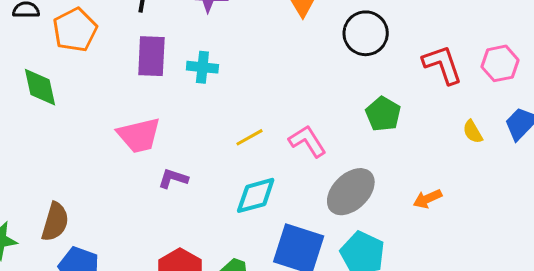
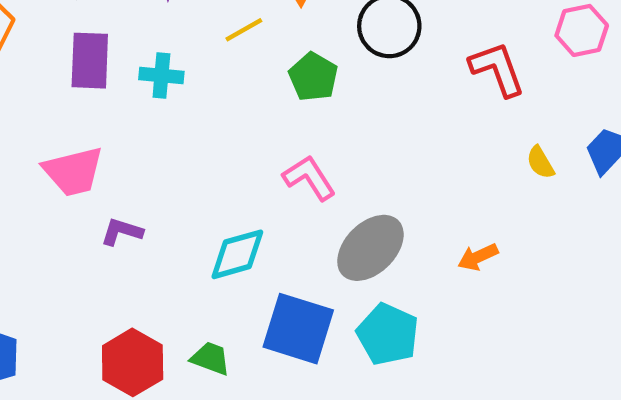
pink hexagon: (500, 63) -> (582, 30), moved
green pentagon: (383, 114) -> (313, 77), moved
yellow line: (249, 137) -> (244, 30), moved

